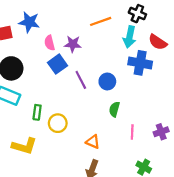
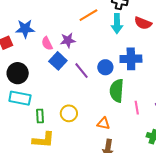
blue cross: (140, 63) -> (131, 59), moved
green semicircle: (114, 109) -> (117, 91), size x1.6
green rectangle: (37, 112) -> (40, 116), moved

